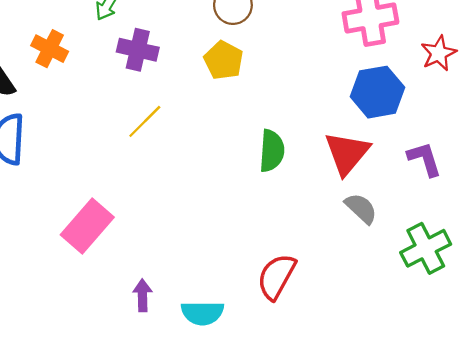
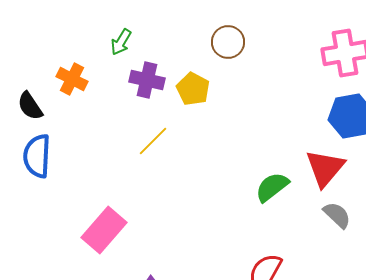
yellow pentagon: (224, 60) -> (193, 89), moved
green semicircle: (272, 151) -> (272, 187), moved, turned -132

